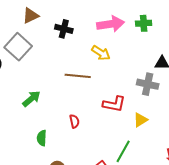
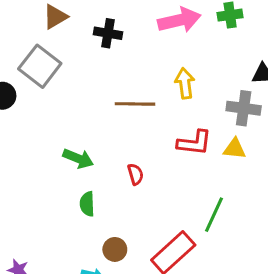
yellow arrow: (101, 53) -> (185, 83), moved, turned -126
green arrow: (31, 99) -> (78, 158), moved, turned 66
yellow triangle: (141, 120) -> (235, 149), moved, turned 42

